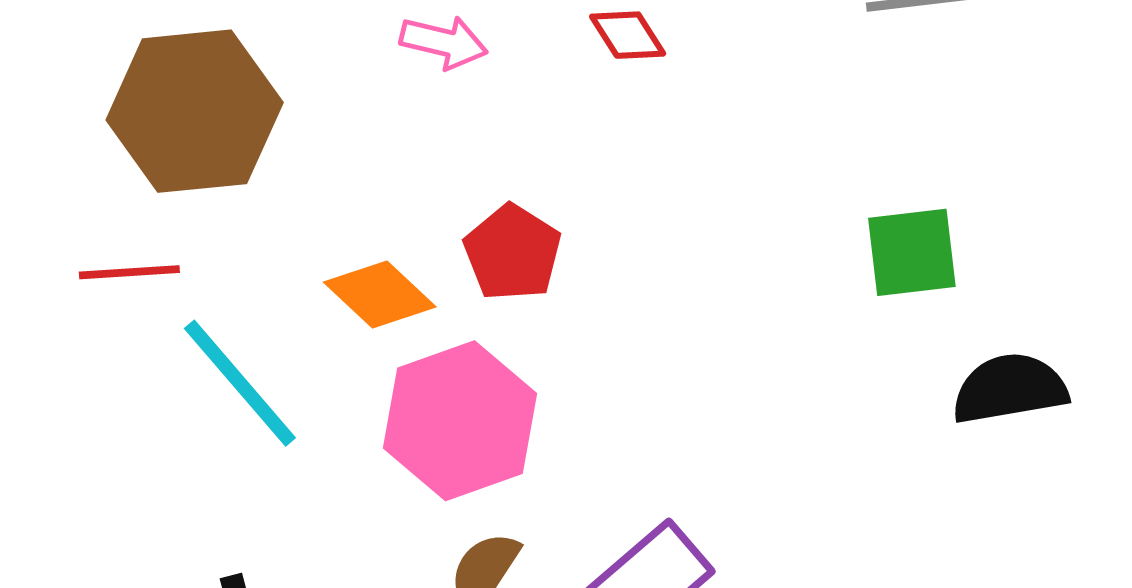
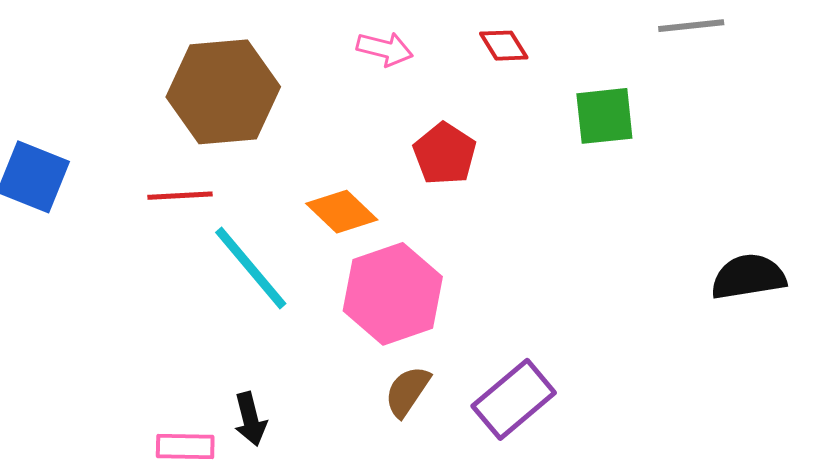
green square: (912, 252) -> (604, 116), moved
red pentagon: (512, 253) -> (445, 154), moved

